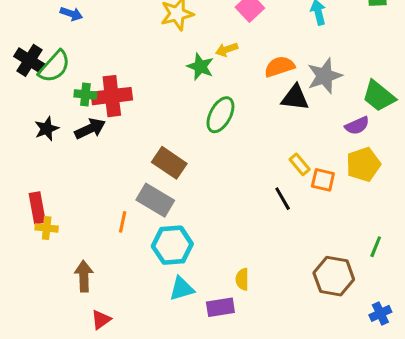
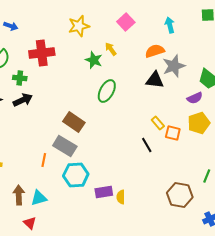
yellow arrow: (227, 49) -> (111, 49), turned 72
orange semicircle: (279, 67) -> (155, 51), moved
red cross: (112, 96) -> (42, 53), moved
cyan triangle: (182, 289) -> (39, 198), moved
purple rectangle: (220, 307) -> (104, 192), moved
red triangle: (101, 320) -> (30, 223), turned -40

